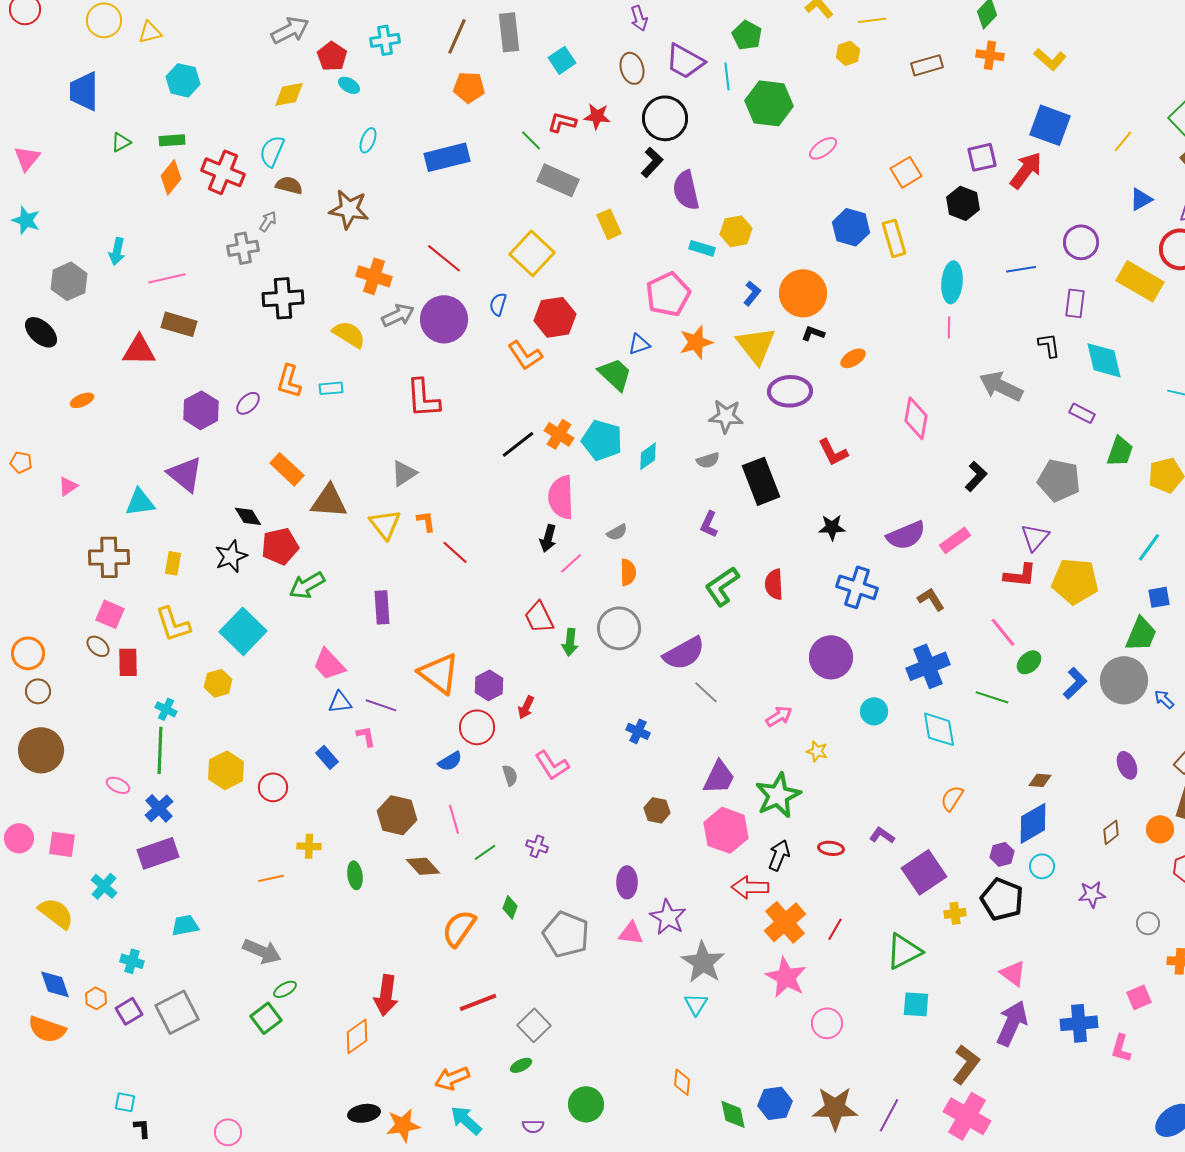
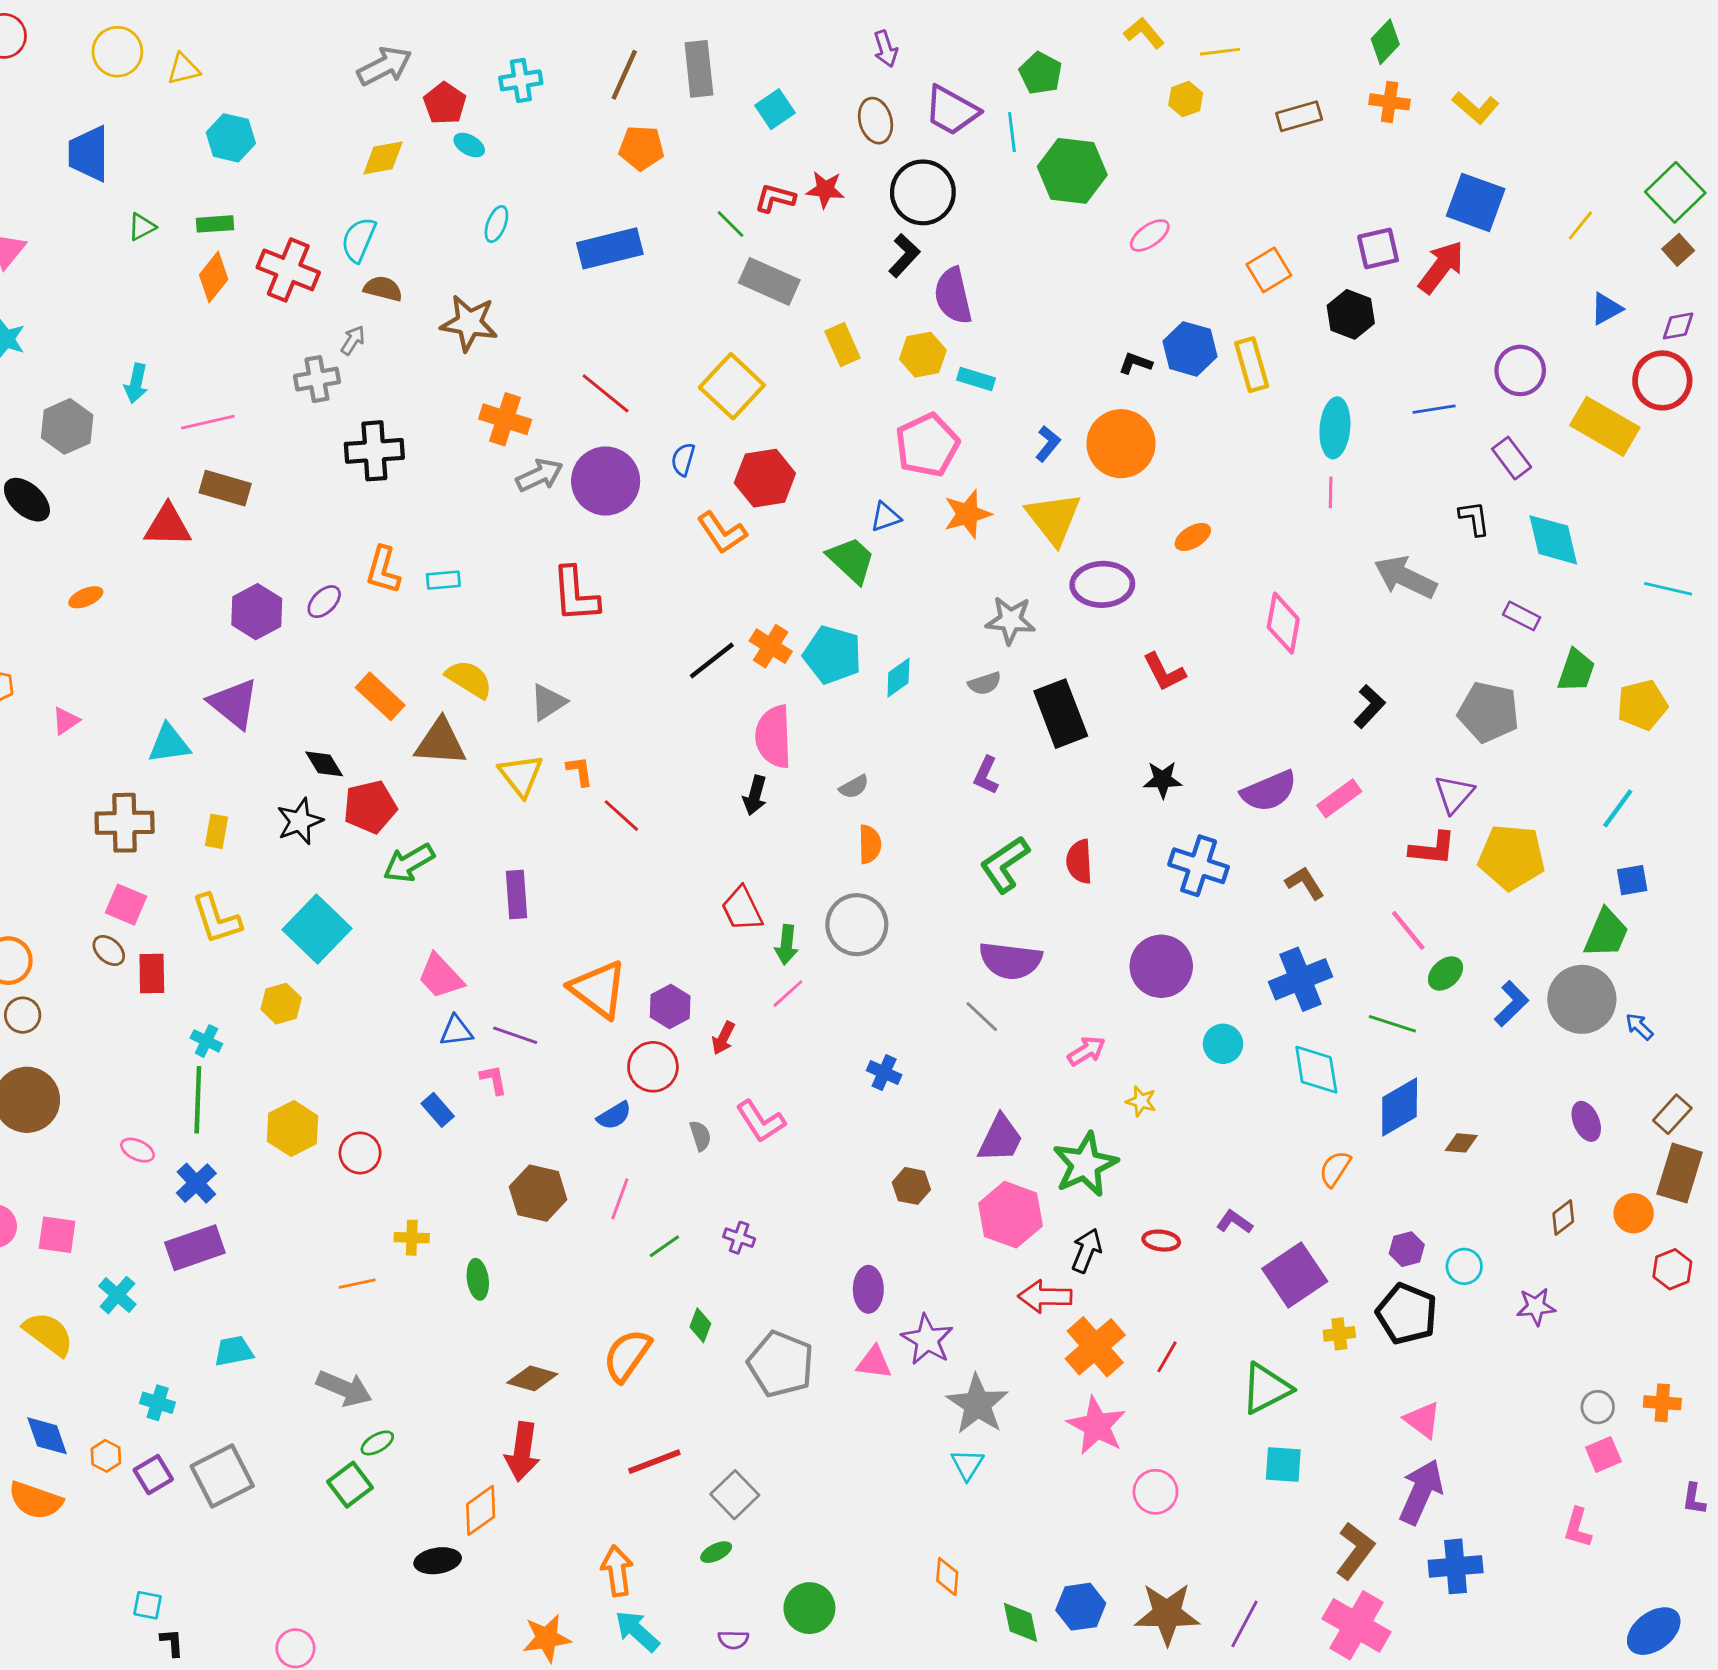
yellow hexagon: (736, 231) -> (923, 355), moved
purple rectangle: (1075, 303) -> (1512, 458), turned -44
black L-shape: (813, 333) -> (1135, 363), moved
yellow semicircle: (349, 334) -> (469, 679), moved
pink line: (571, 563) -> (788, 994), moved
purple semicircle: (684, 653) -> (1010, 961), moved, turned 36
pink line: (454, 819) -> (620, 1199), turned 36
blue diamond: (1033, 823) -> (1400, 1107), moved
brown diamond: (423, 866) -> (532, 1378), moved, turned -32
gray circle: (1148, 923) -> (1598, 1407), moved
blue cross: (1079, 1023) -> (1456, 1566), moved
orange arrow: (452, 1078) -> (617, 1571), turned 104
black ellipse: (364, 1113) -> (438, 1561), moved

